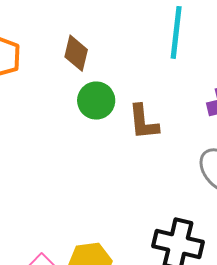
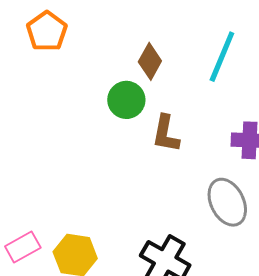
brown diamond: (76, 53) -> (150, 61), moved

